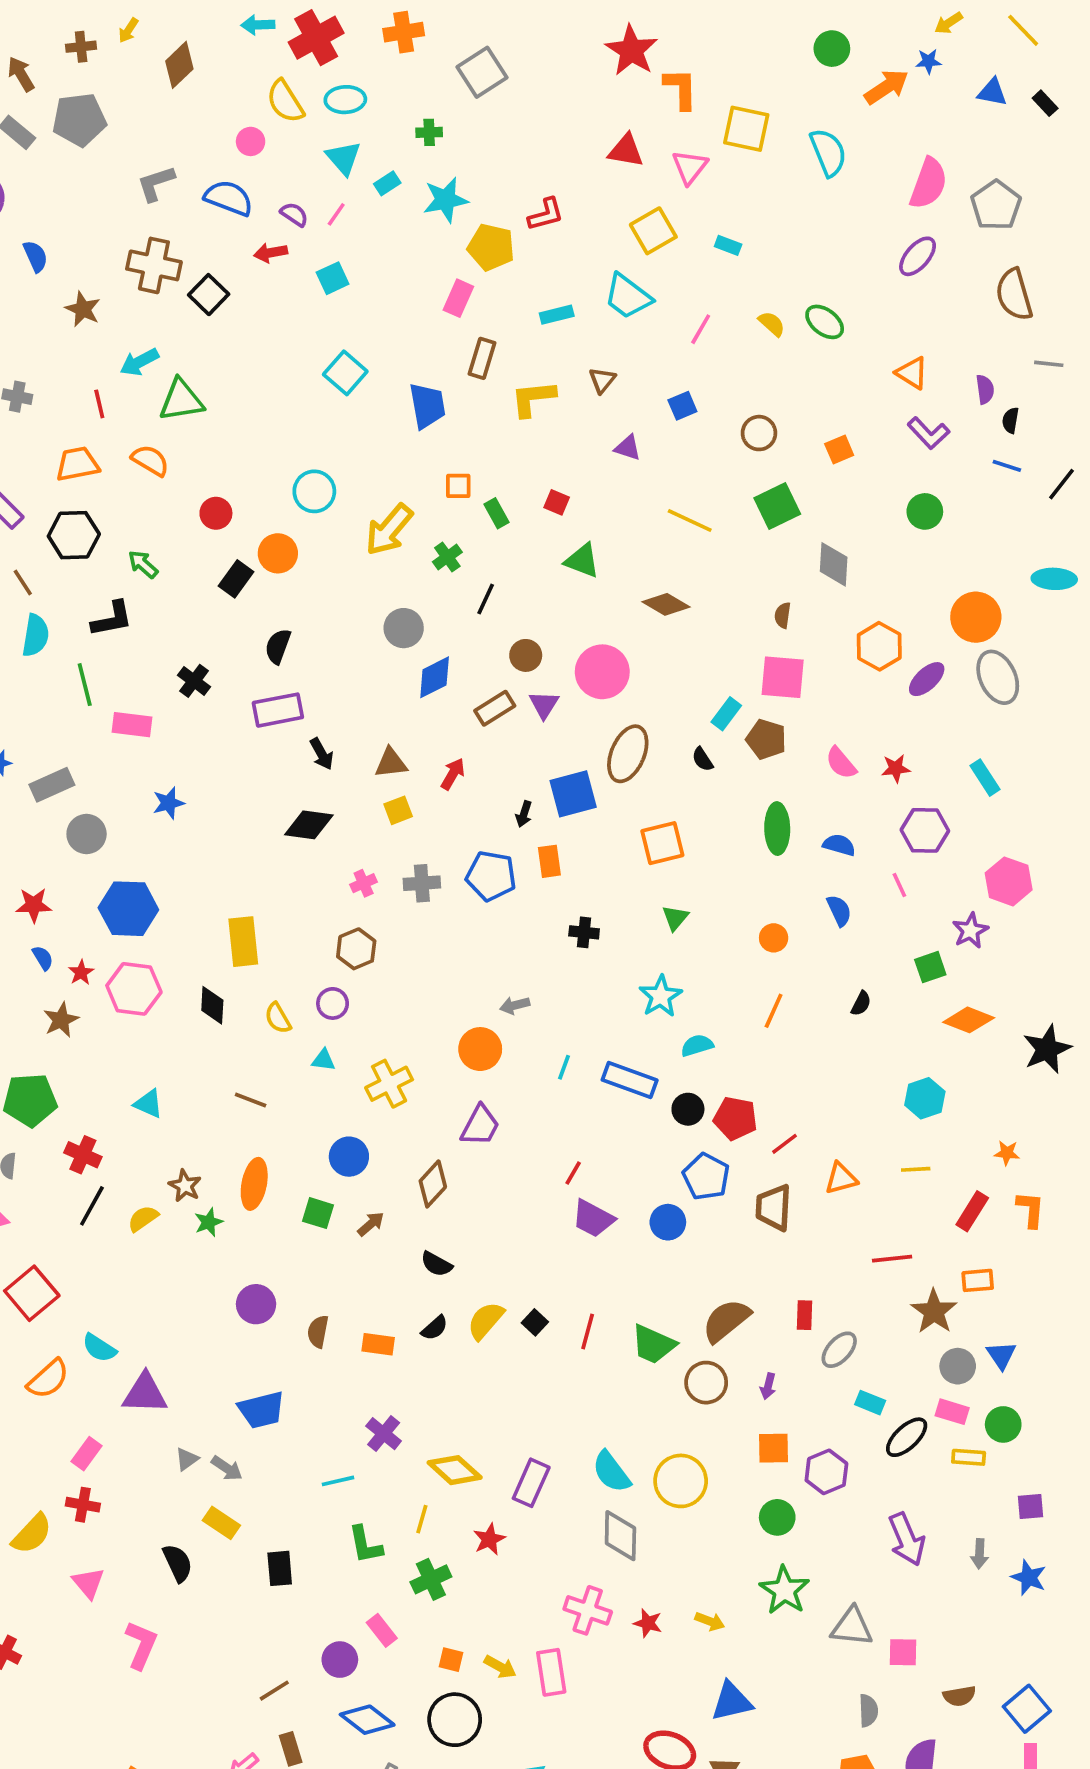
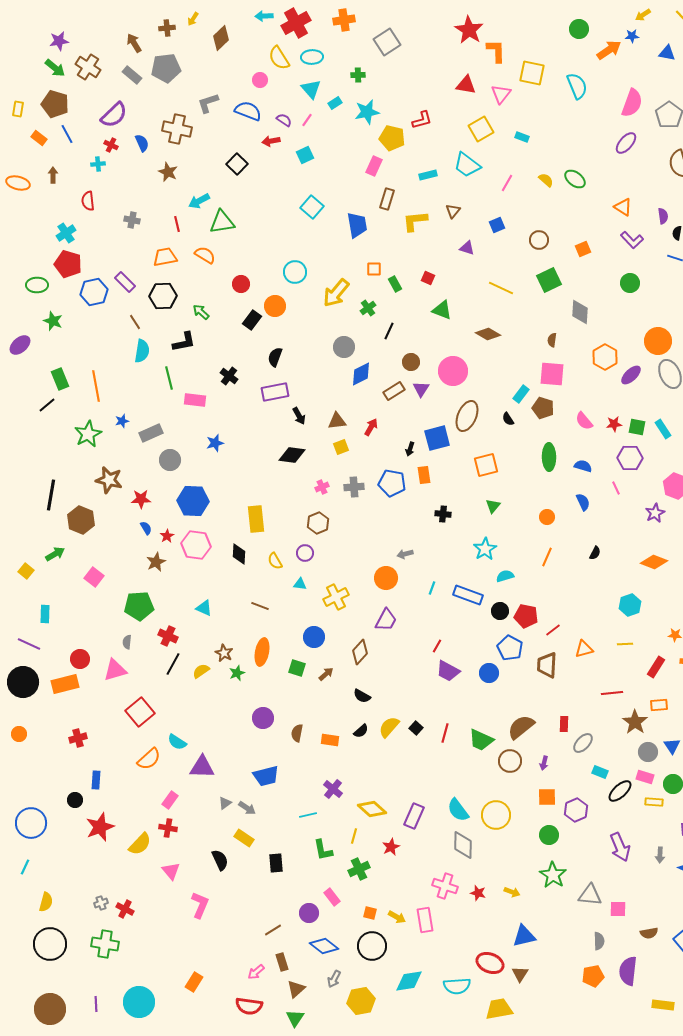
brown cross: (154, 265) -> (177, 129), moved
green square: (930, 967) -> (637, 427), moved, turned 30

